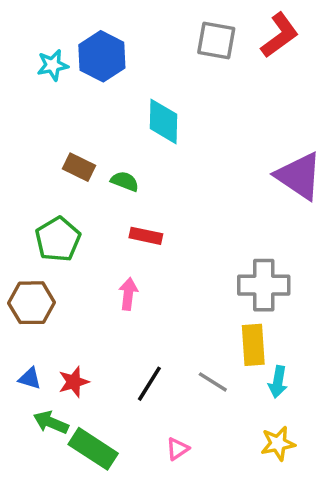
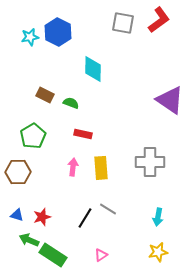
yellow rectangle: (253, 345) -> (101, 168), moved
gray line: (213, 382) -> (108, 209), moved

